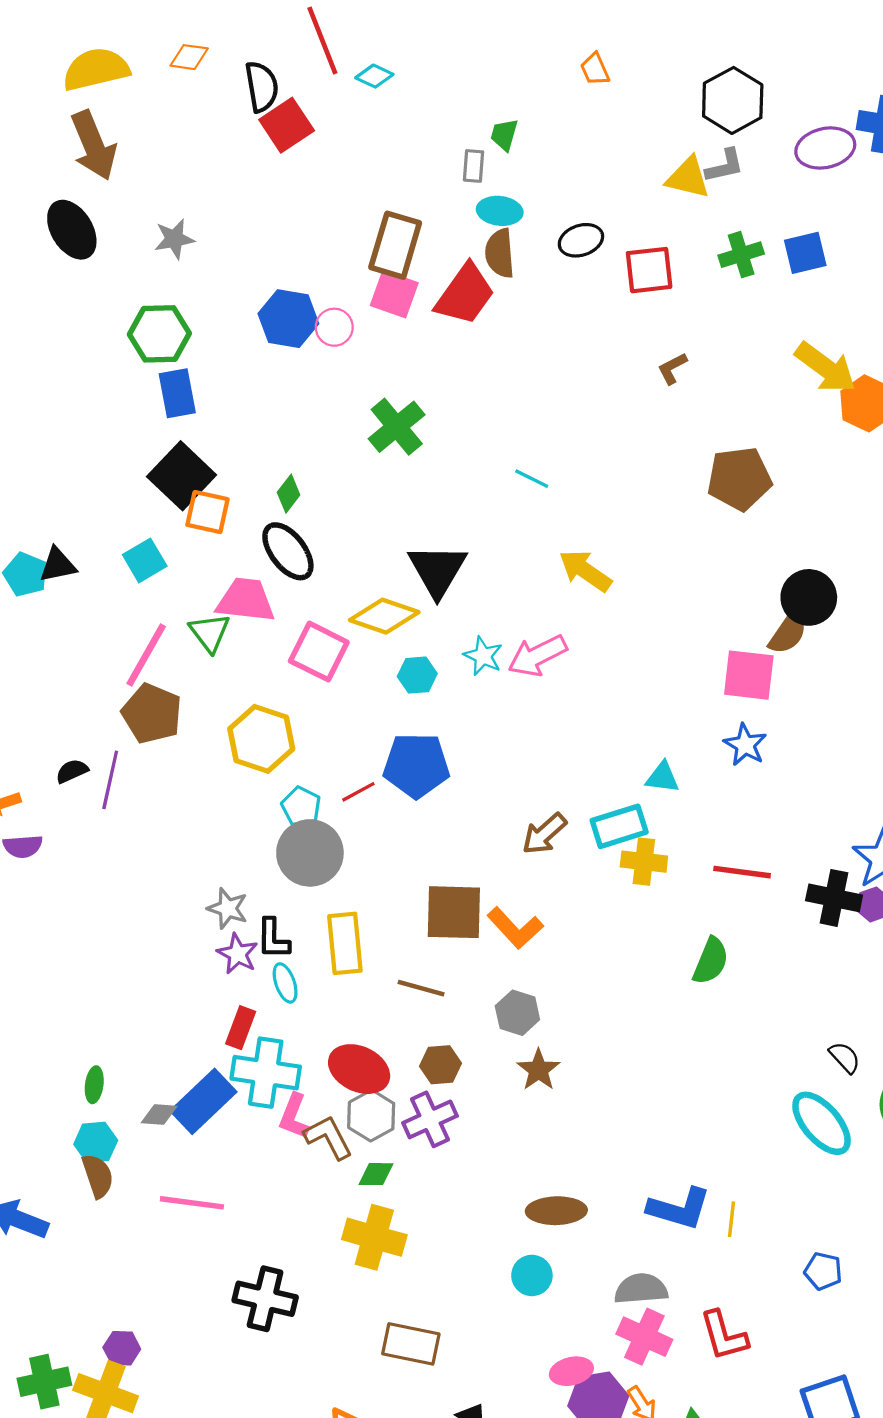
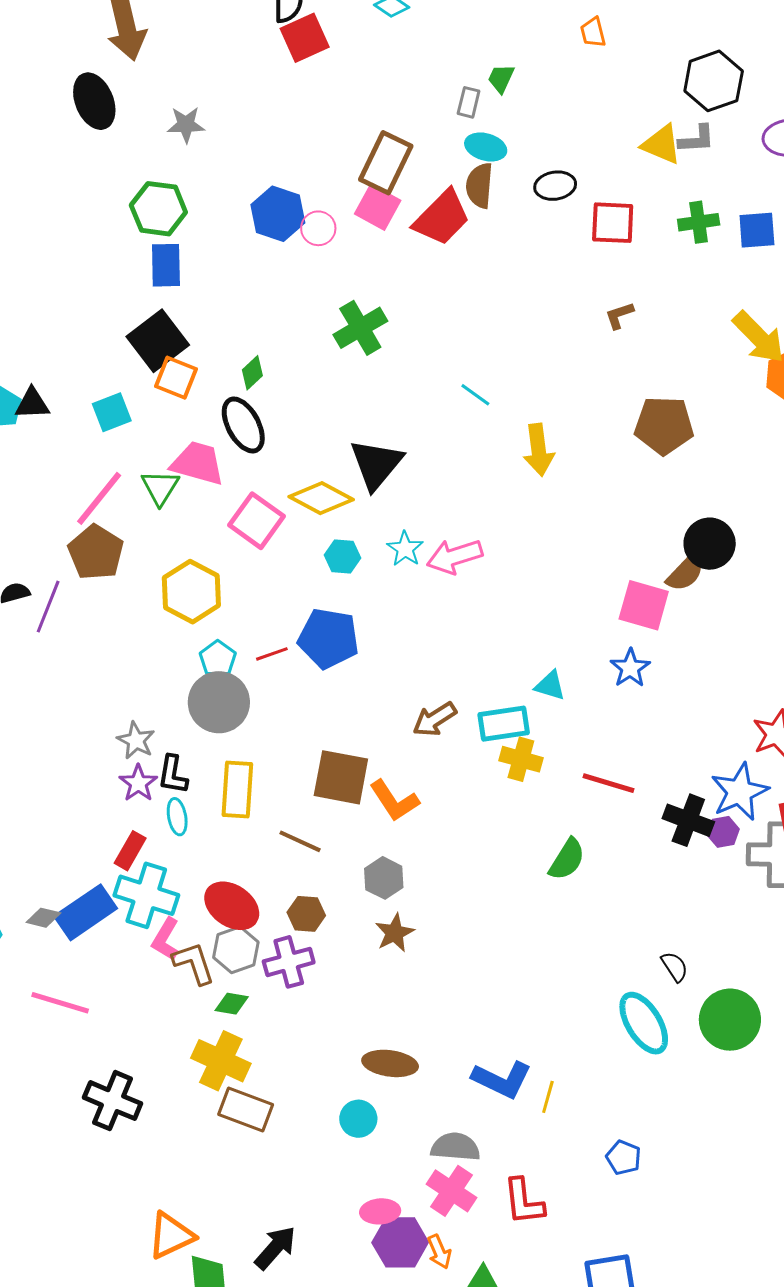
yellow arrow: (585, 571) -> (539, 450), moved, turned -141
brown rectangle: (411, 1344) -> (246, 1109), moved

